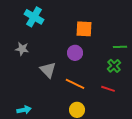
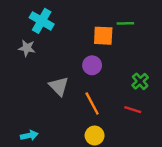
green line: (120, 47) -> (125, 23), moved
gray star: (22, 49) -> (27, 48), moved
orange line: (75, 84) -> (92, 103), turned 36

